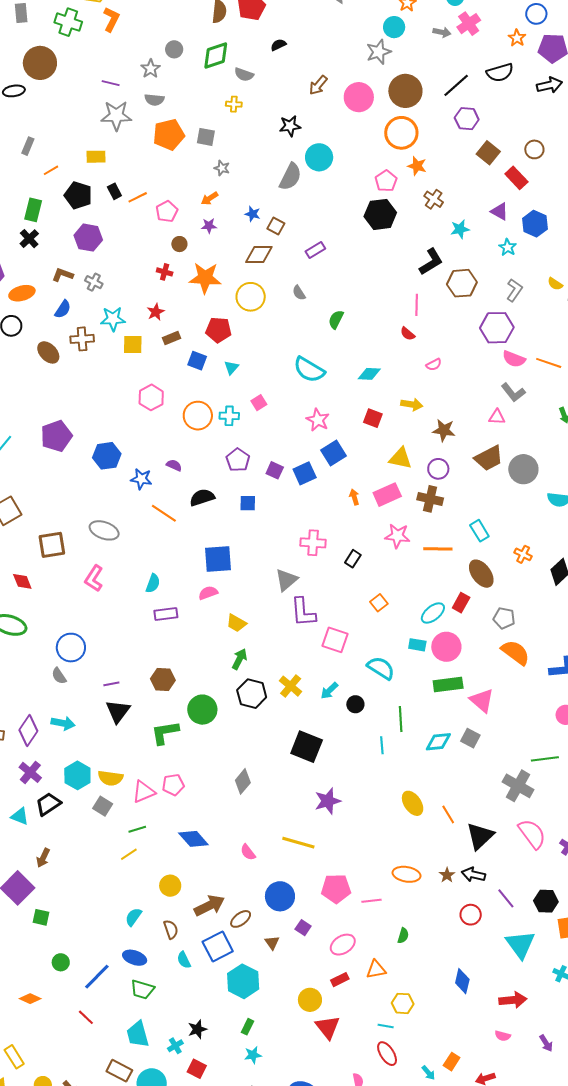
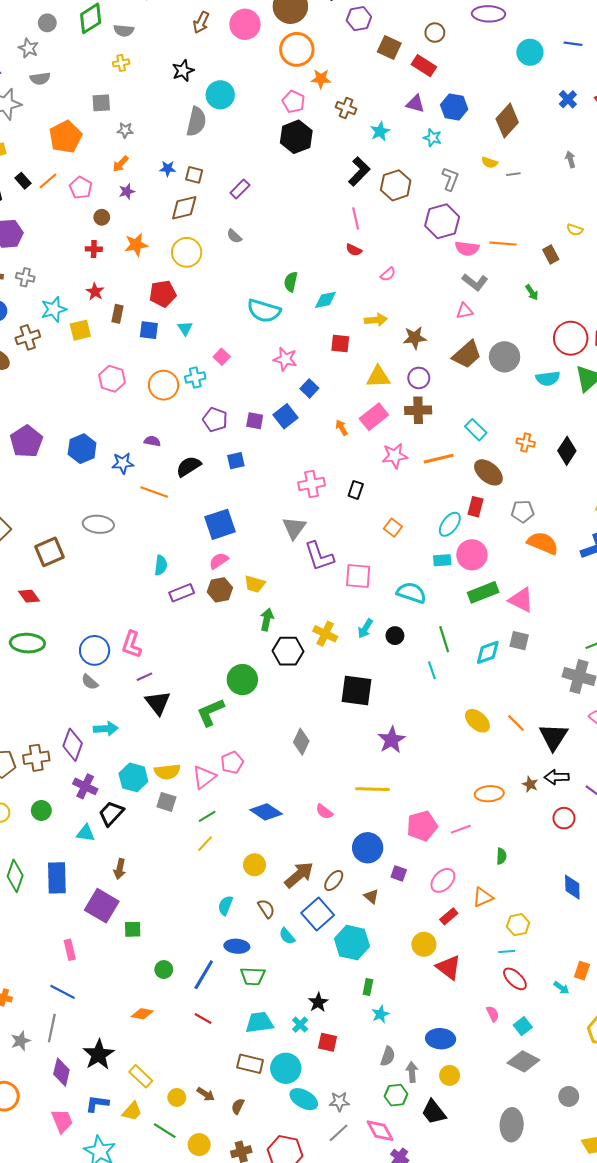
orange pentagon: (169, 135) -> (65, 137), moved
orange star: (205, 278) -> (136, 245), size x0.7
green semicircle: (336, 319) -> (291, 282), moved
brown rectangle: (171, 338) -> (118, 314), turned -42
blue square: (333, 453) -> (309, 388), size x0.7
pink L-shape: (94, 578) -> (132, 644), moved
brown hexagon: (163, 679) -> (220, 590), moved
cyan trapezoid: (138, 1034) -> (259, 1022), turned 112

